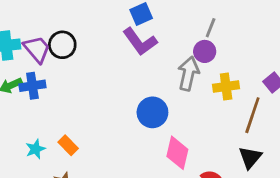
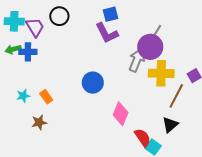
black circle: (62, 45) -> (59, 16), moved
purple circle: (205, 51) -> (150, 47), size x1.6
yellow cross: (226, 87) -> (161, 73), size x1.4
blue circle: (152, 112) -> (93, 83), moved

